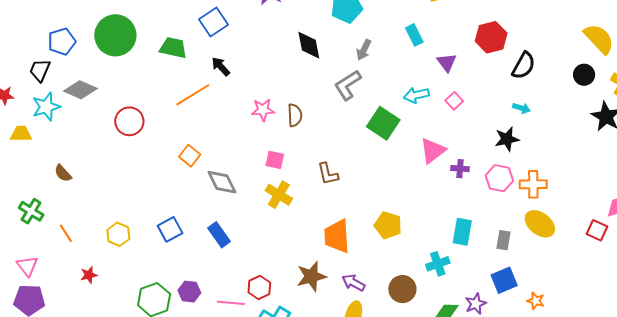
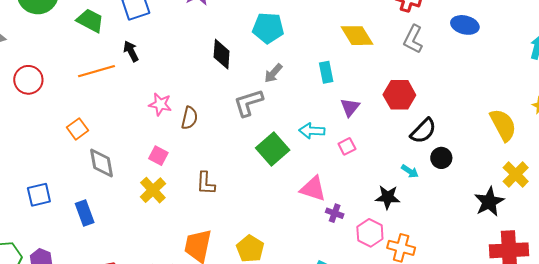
black circle: (584, 75) -> (441, 158), moved
pink triangle: (433, 151) -> (313, 189), turned 40

